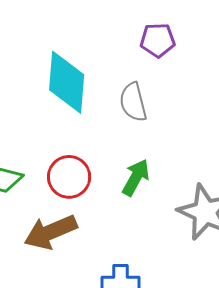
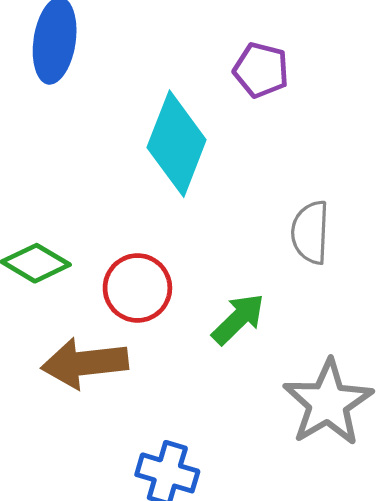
purple pentagon: (158, 40) -> (261, 70), moved
gray semicircle: (133, 102) -> (310, 232), moved

